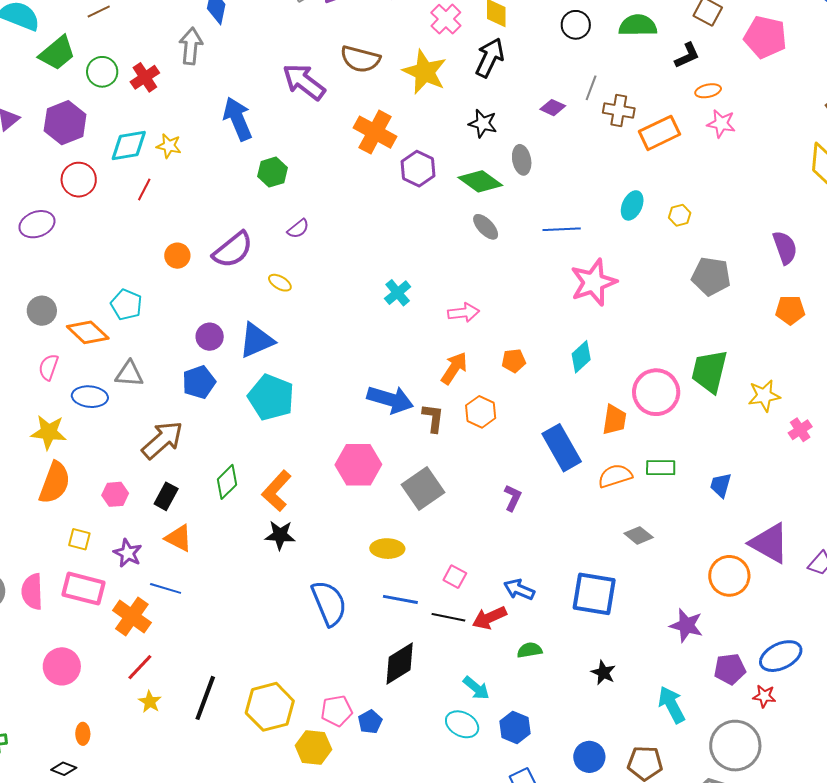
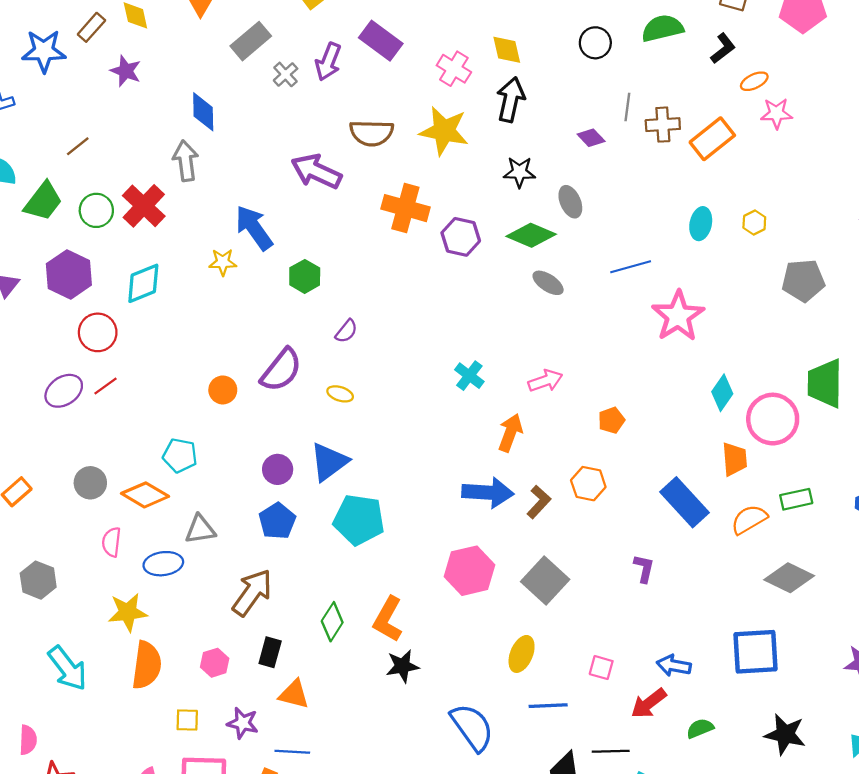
red cross: (145, 77) -> (144, 206), size x1.4
purple diamond: (553, 108) -> (591, 138), turned 35
yellow star: (169, 146) -> (223, 262), moved
red line: (144, 189) -> (106, 386), moved, turned 40
cyan diamond: (581, 357) -> (722, 393), moved
orange arrow: (454, 368) -> (510, 433), moved
brown L-shape: (433, 418) -> (539, 502), turned 48
gray diamond: (639, 535) -> (789, 578), size x1.5
yellow ellipse: (387, 549) -> (522, 654), turned -56
black line: (448, 617) -> (611, 751), moved
black star: (603, 673) -> (785, 734), size x1.5

